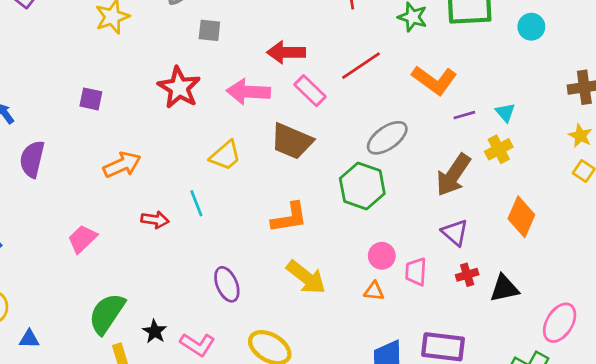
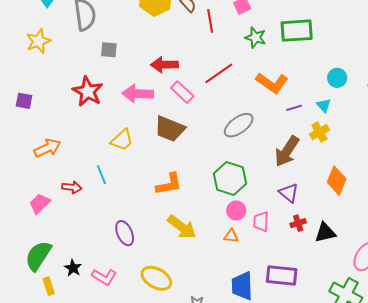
cyan circle: (531, 27) -> (337, 78), moved
green hexagon: (362, 186) -> (230, 179), moved
pink trapezoid: (82, 239) -> (40, 204), moved

